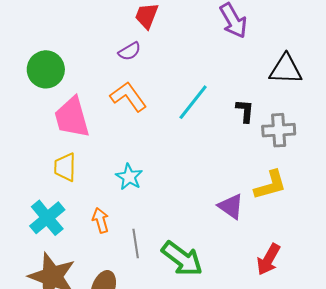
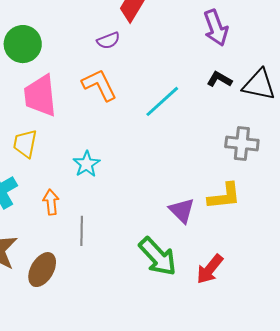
black L-shape: (245, 111) -> (219, 79), moved, turned -75
green arrow: (182, 259) -> (158, 257), moved

